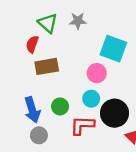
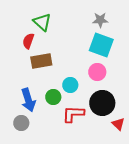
gray star: (78, 21) -> (100, 20), moved
pink circle: (97, 73) -> (97, 72), moved
cyan circle: (91, 99) -> (70, 85), moved
gray circle: (39, 135) -> (21, 123), moved

